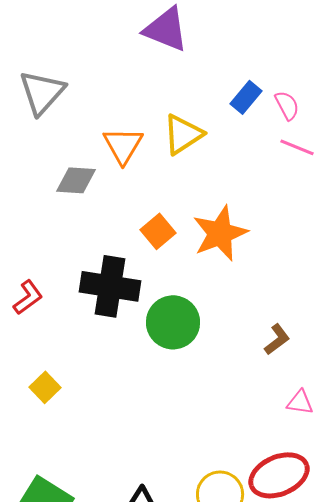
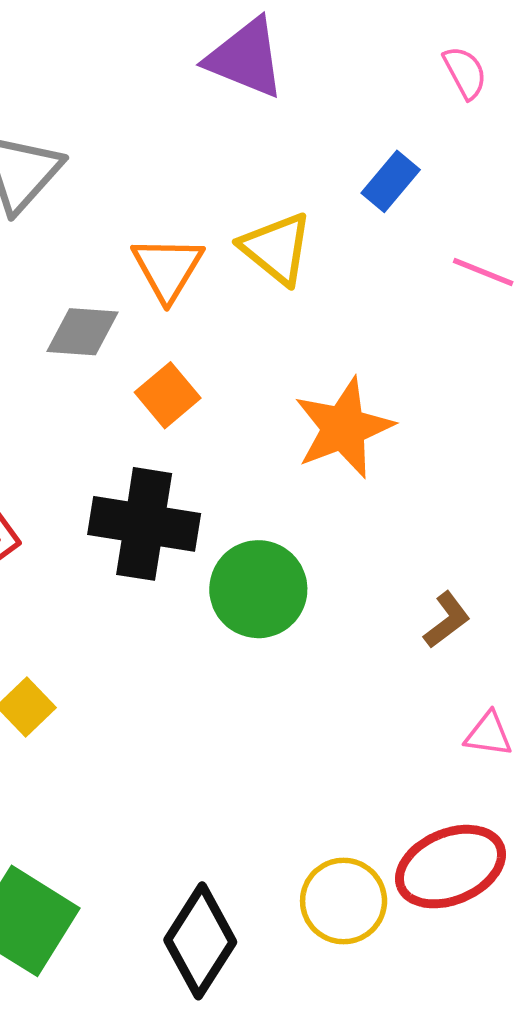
pink semicircle: (287, 105) -> (465, 73), moved
yellow triangle: (183, 134) -> (276, 248), turned -48
orange square: (158, 231) -> (168, 395), moved

